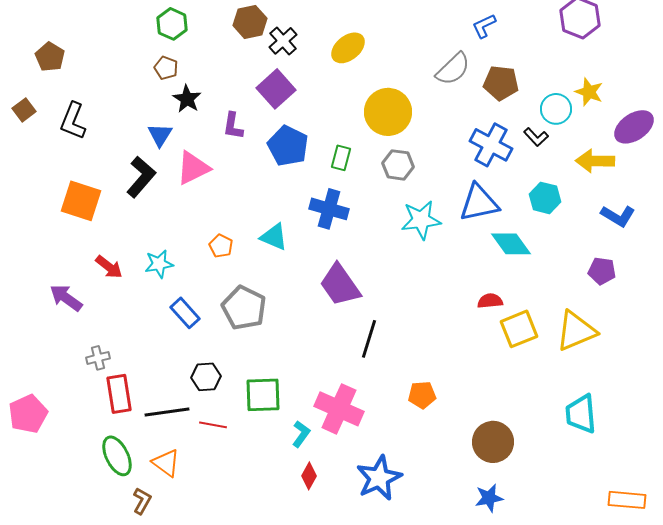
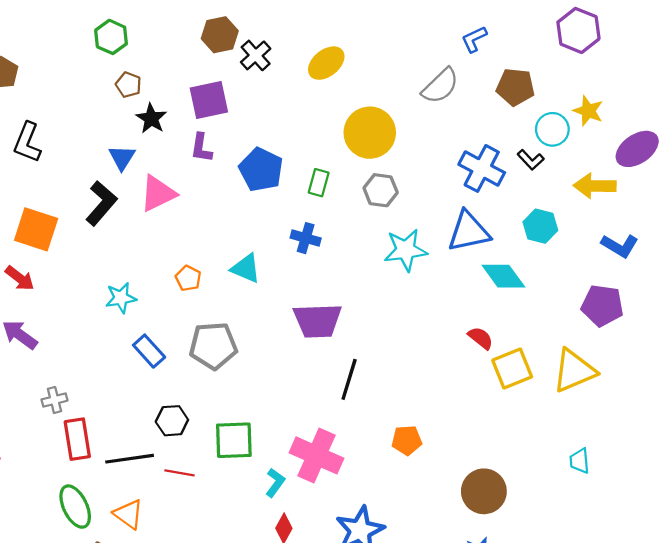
green hexagon: (172, 24) -> (111, 37), moved
brown pentagon: (501, 83) -> (515, 87), moved
purple square: (276, 89) -> (209, 100), moved, turned 30
blue cross: (329, 209) -> (306, 238), size x0.7
red arrow: (109, 267) -> (20, 278), moved
purple pentagon: (602, 271) -> (602, 305), size x1.4
purple trapezoid: (340, 285) -> (318, 321), turned -57
red semicircle: (490, 301) -> (481, 338), turned 45
gray pentagon: (244, 308) -> (213, 346), turned -30
cyan trapezoid: (581, 414) -> (580, 461), size x0.6

